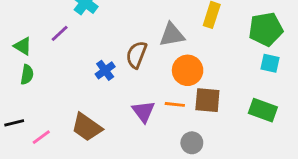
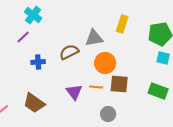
purple line: (60, 33) -> (23, 37), moved
brown semicircle: (136, 55) -> (69, 52), turned 42
blue cross: (105, 70) -> (38, 62), moved, turned 32

